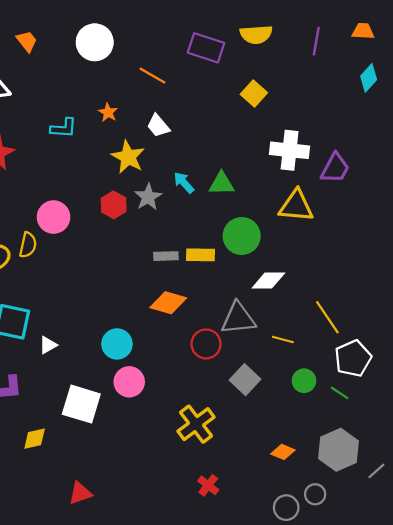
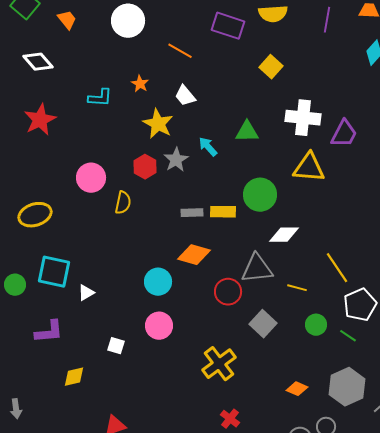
green triangle: (222, 184) -> (247, 132), moved
yellow semicircle: (28, 245) -> (123, 203), moved
cyan circle: (117, 344) -> (158, 282), moved
white square: (81, 404) -> (116, 346), size x0.5

